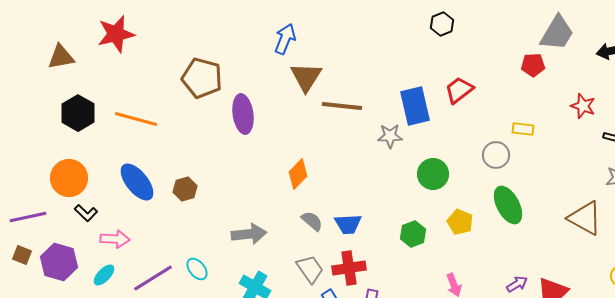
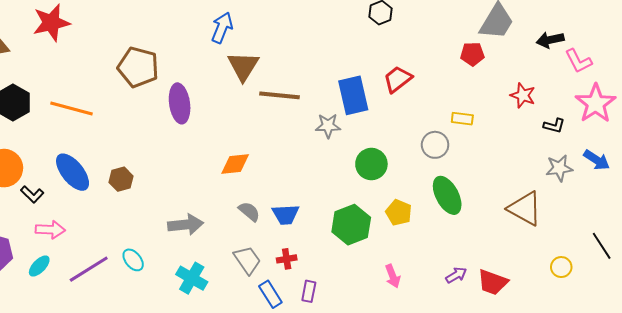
orange diamond: (298, 174) -> (235, 164), turned 40
black L-shape: (86, 213) -> (32, 194), moved
green hexagon: (413, 234) -> (351, 225), size x1.5
red cross: (349, 268) -> (287, 259), size x0.6

